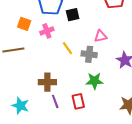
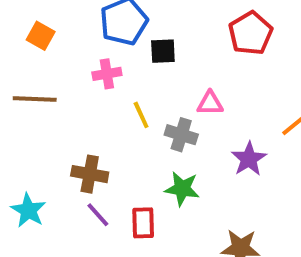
orange square: (24, 24) -> (41, 36), moved
purple line: (55, 101) -> (98, 215), turned -32

